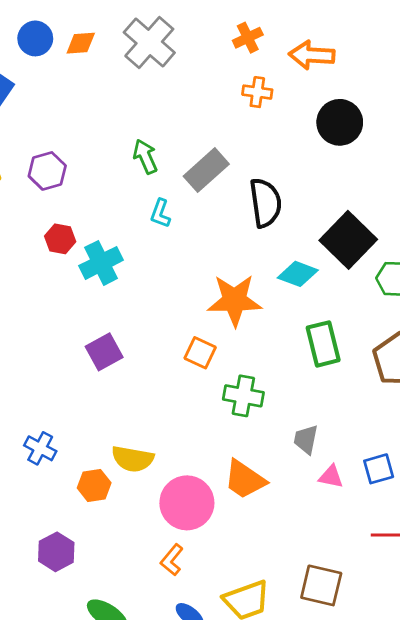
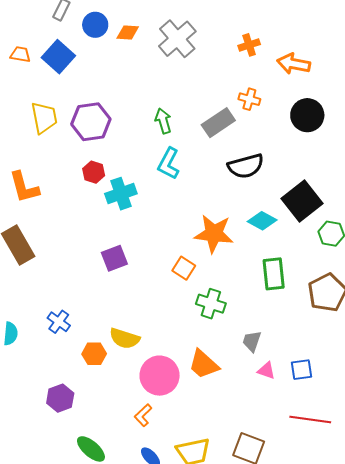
orange cross: (257, 92) -> (249, 99), moved
gray rectangle: (206, 170) -> (218, 123), moved
purple hexagon: (47, 171) -> (91, 122), size x1.4
black semicircle: (265, 203) -> (246, 166), turned 75
cyan L-shape: (160, 213) -> (169, 164), size x1.5

